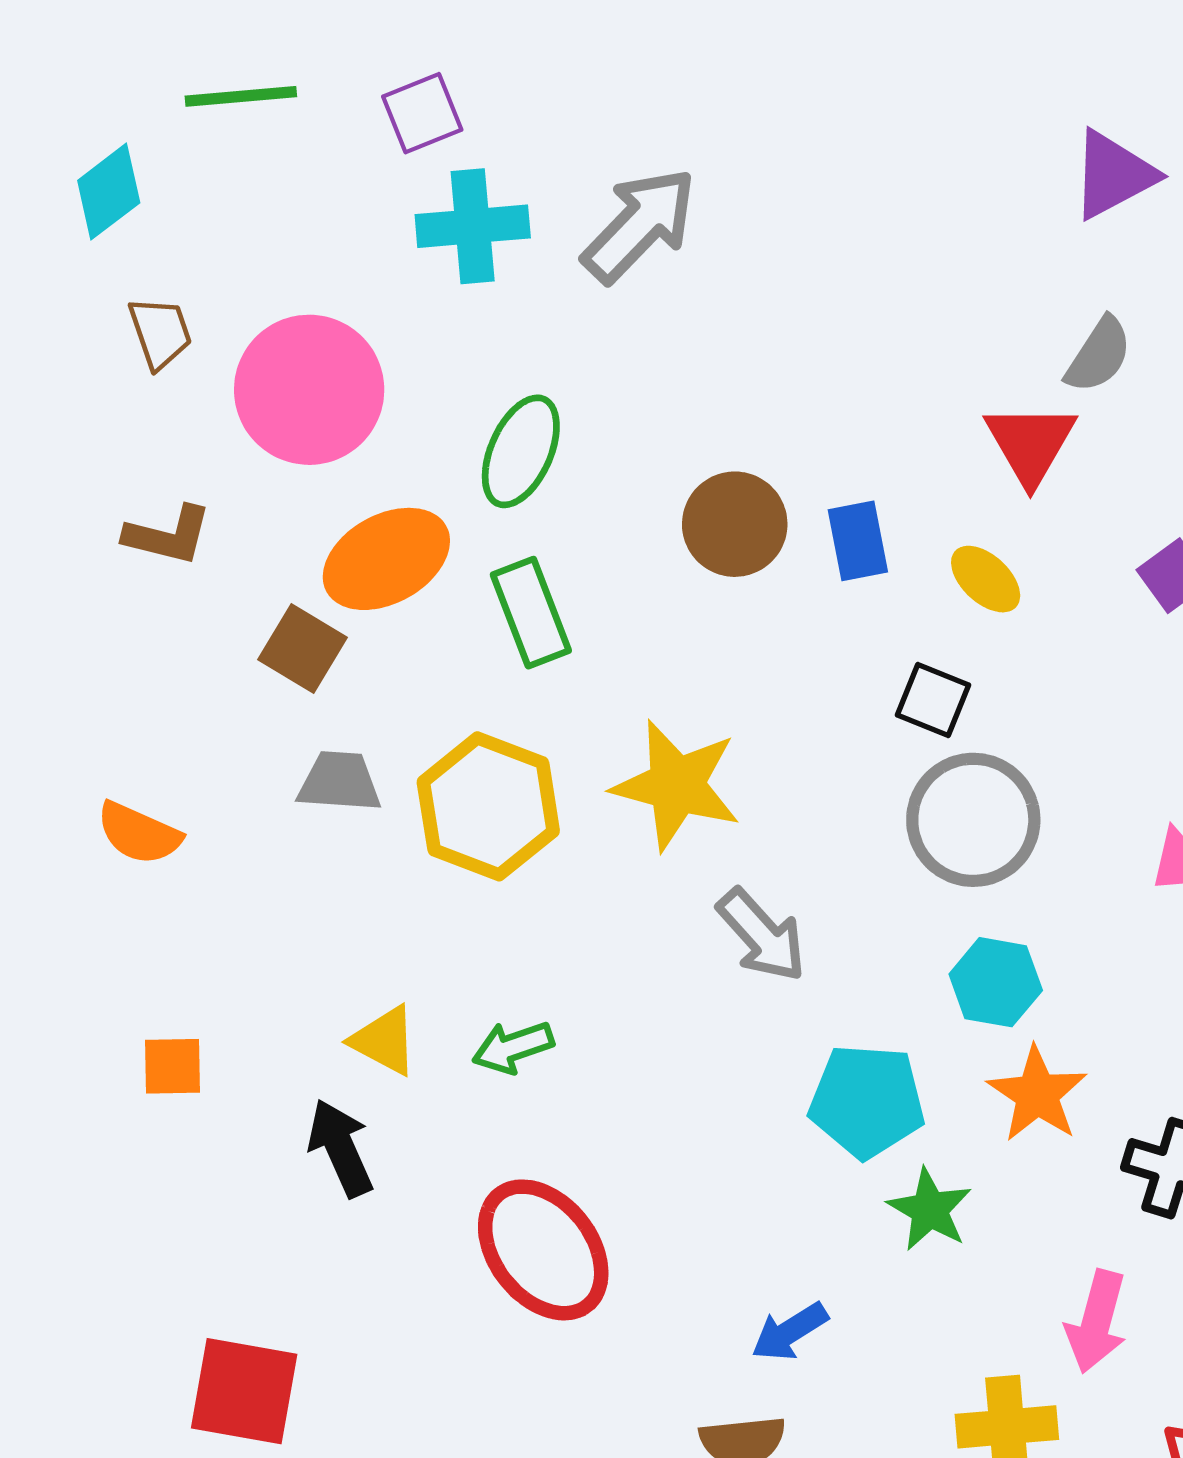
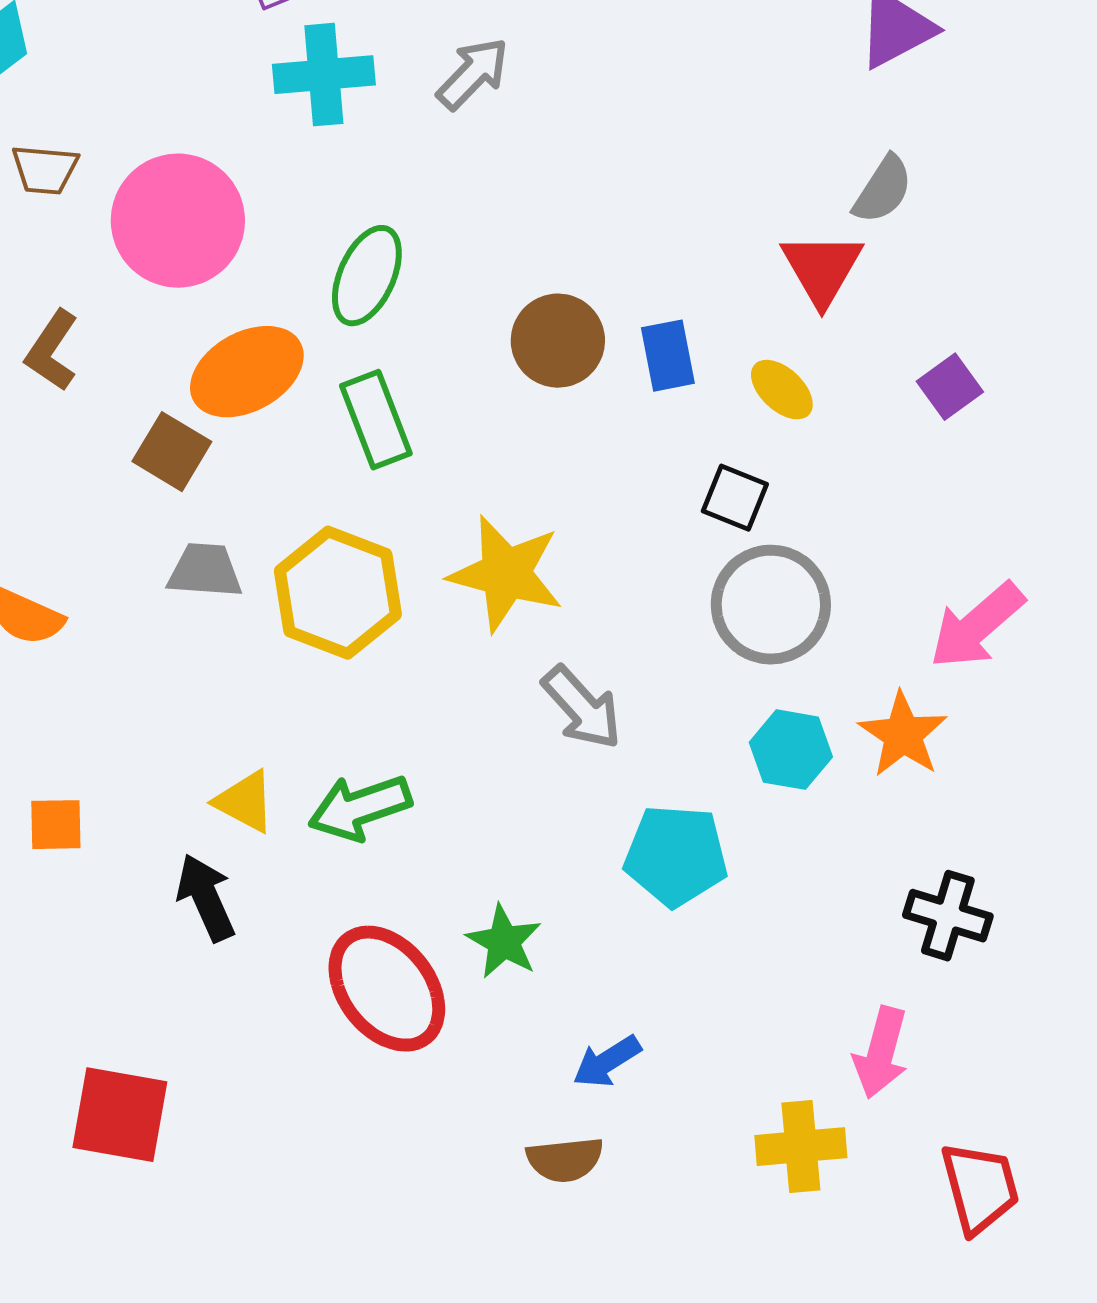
gray arrow: (640, 225) -> (473, 74), size x0.7
brown trapezoid: (160, 333) -> (45, 170), turned 114
brown L-shape: (168, 535) -> (52, 351), turned 110
green arrow: (513, 1047) -> (360, 808), size x1.4
orange star: (1037, 1094) -> (903, 735), moved
green star: (930, 1210) -> (504, 942), moved

